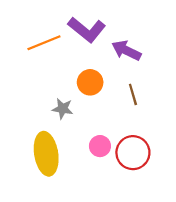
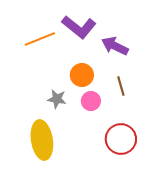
pink circle: (100, 146) -> (91, 101), moved

